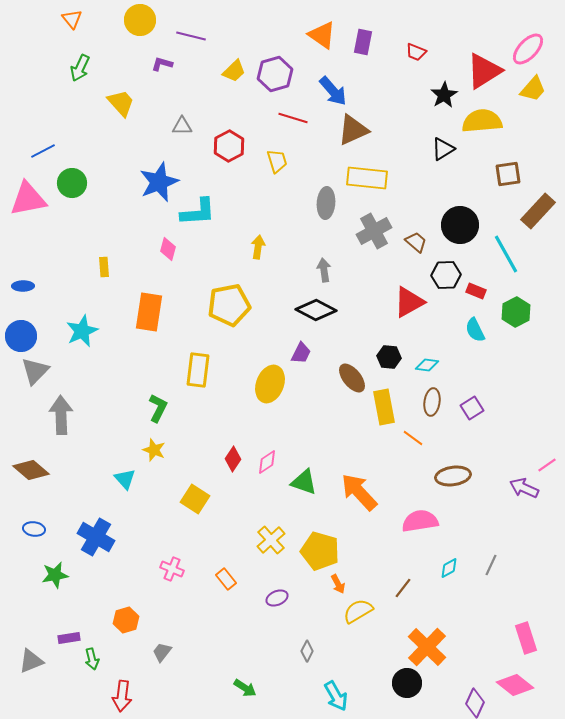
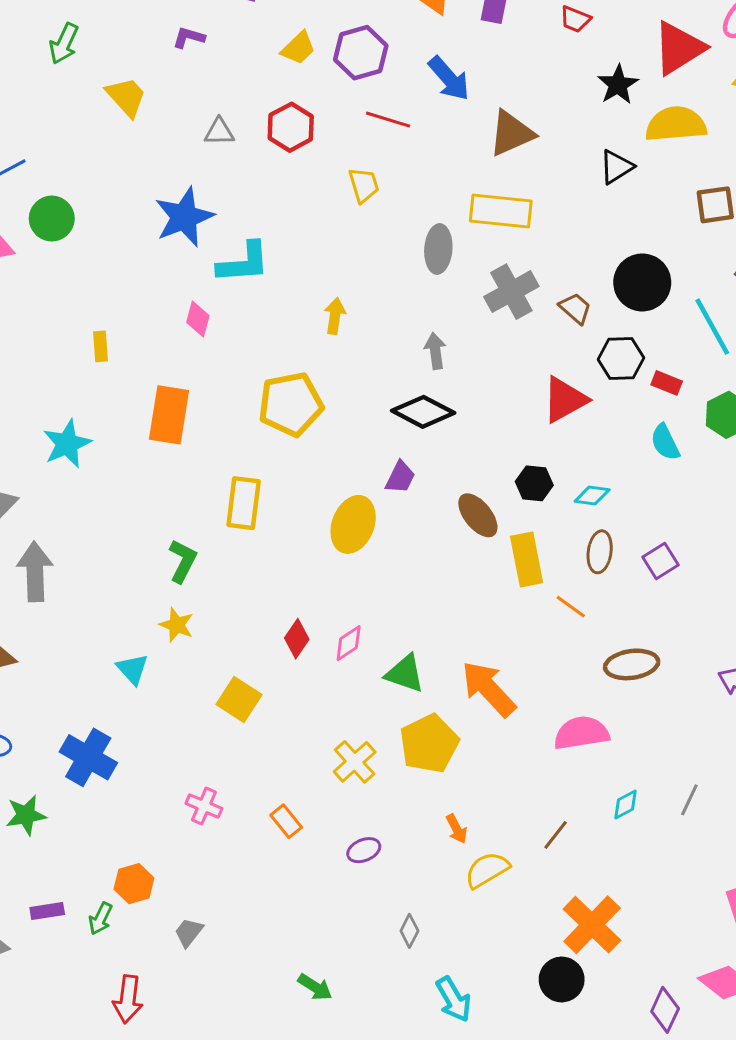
brown triangle: (353, 130) -> (511, 133), moved
red hexagon: (229, 146) -> (291, 127), moved
yellow pentagon: (320, 551) -> (429, 744), moved, turned 30
green arrow: (92, 659) -> (100, 919), moved, turned 40

